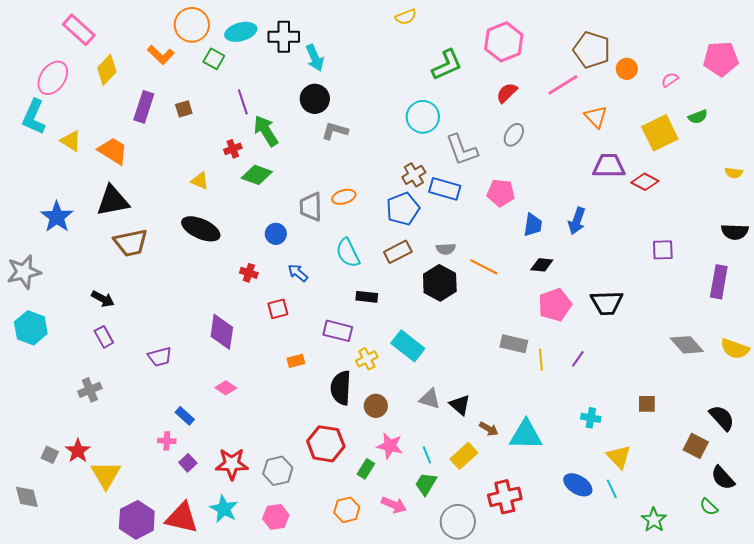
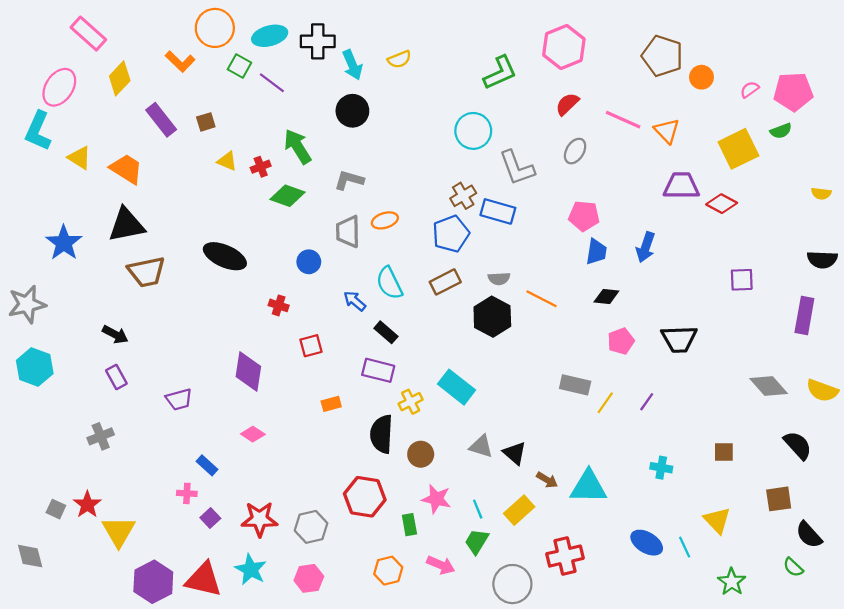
yellow semicircle: (406, 17) -> (399, 59), moved
pink pentagon: (721, 59) -> (793, 92), moved
pink line: (563, 85) -> (623, 120), moved, turned 56
purple line: (243, 102) -> (272, 83), moved, turned -35
purple rectangle: (144, 107) -> (161, 120), turned -56
gray L-shape: (335, 131) -> (349, 180), moved
yellow triangle: (200, 181) -> (227, 161), moved
pink pentagon: (501, 193) -> (584, 216), moved
blue arrow: (298, 273) -> (355, 301), moved
black rectangle: (367, 297) -> (386, 332), moved, turned 35
pink pentagon: (555, 305) -> (621, 341), size x0.7
yellow line: (541, 360) -> (605, 403), turned 40
black semicircle: (722, 418) -> (798, 445), moved
brown square: (696, 446) -> (779, 499), turned -35
yellow triangle: (619, 457) -> (717, 520), moved
green rectangle: (366, 469) -> (409, 525), turned -42

